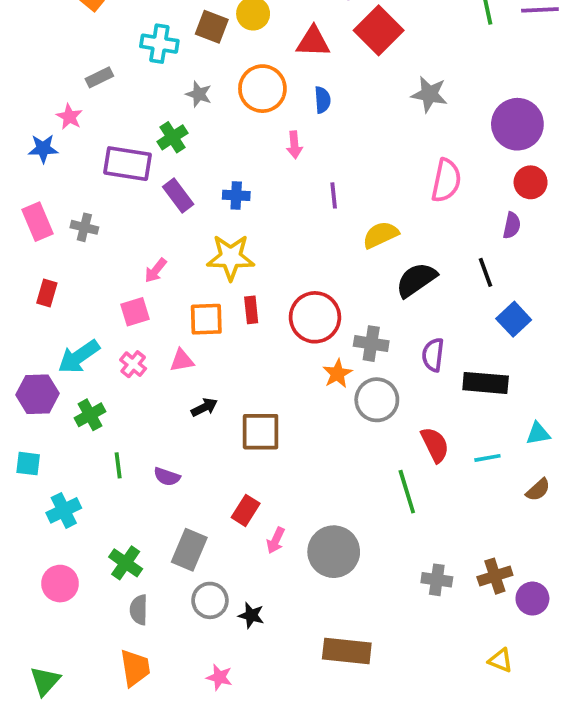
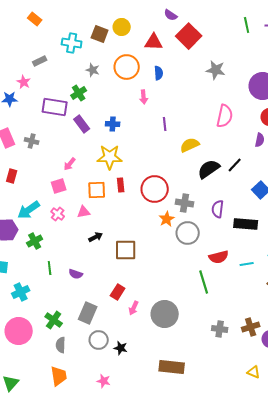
black line: (486, 272) -> (235, 165), moved, turned 63
red semicircle: (435, 445) -> (219, 257), turned 102
pink circle: (60, 584) -> (19, 331), size x1.4

